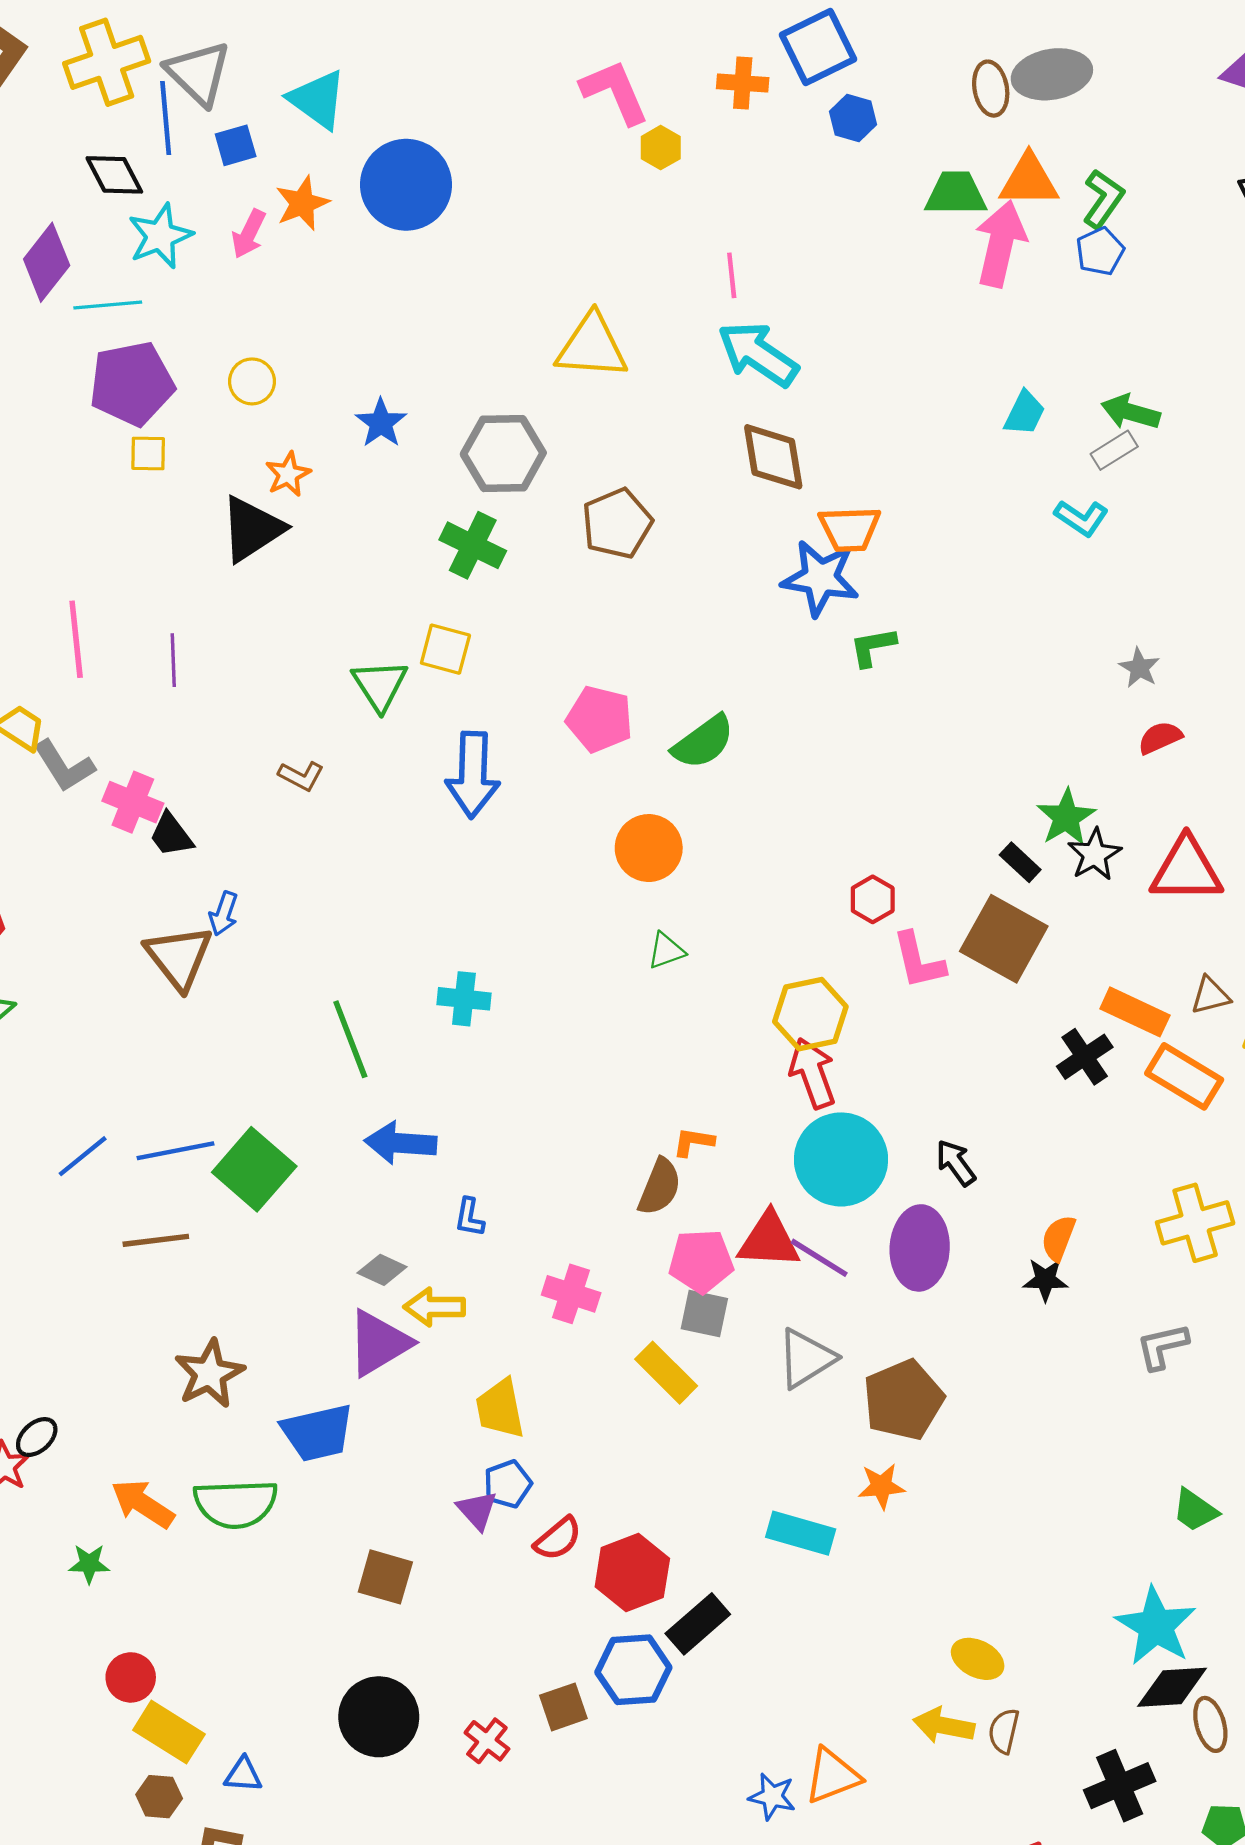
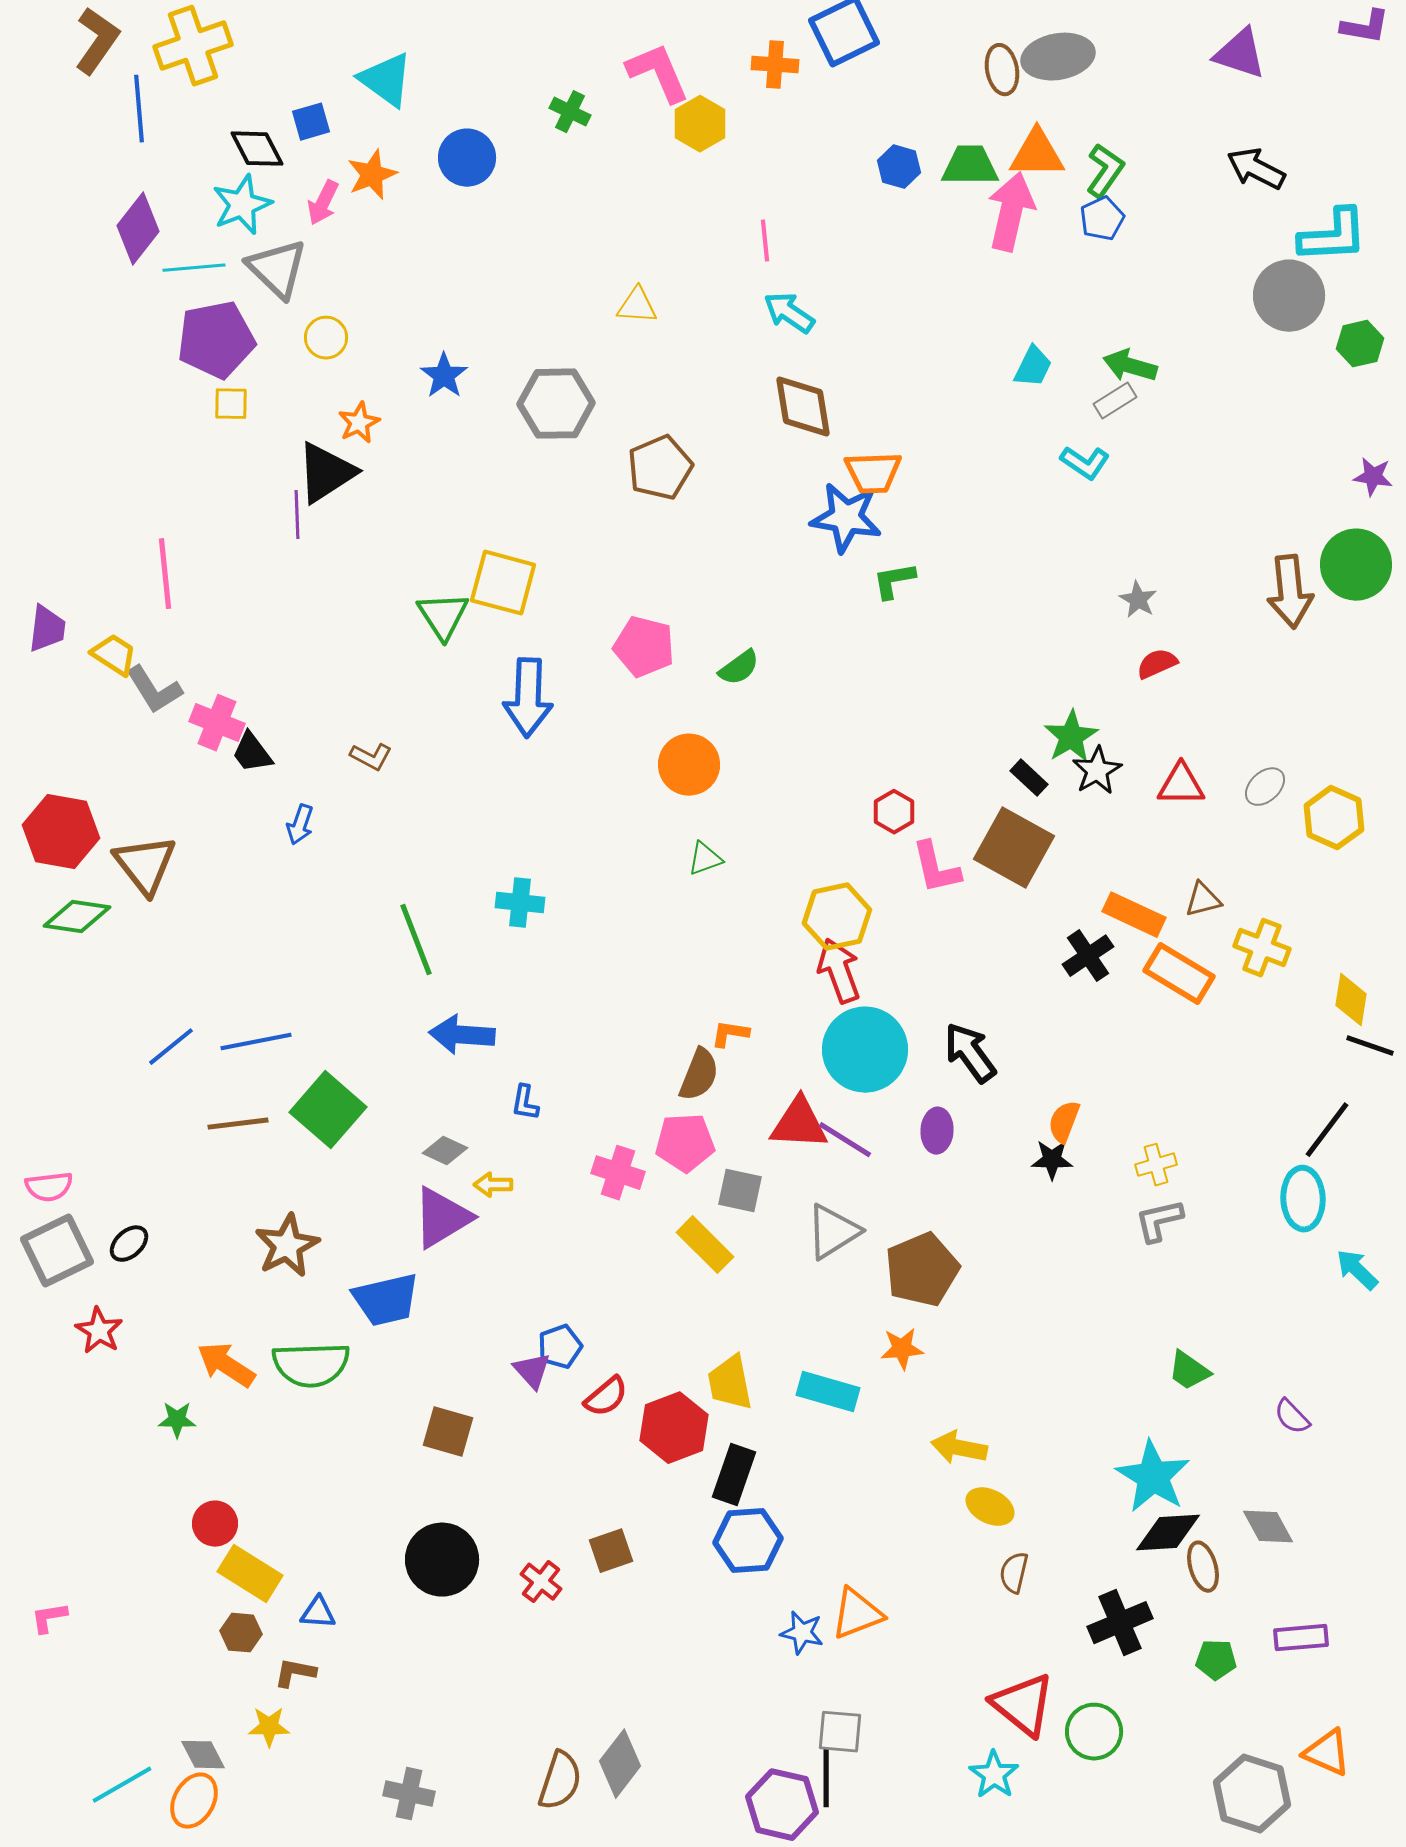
gray triangle: (198, 73) -> (277, 269), moved
blue line: (166, 118) -> (139, 109), moved
blue hexagon: (853, 118) -> (899, 167), moved
yellow hexagon: (661, 148) -> (700, 124), size x1.4
black diamond: (114, 175) -> (257, 149), moved
blue circle: (406, 185) -> (467, 158), size x0.7
yellow triangle: (592, 346) -> (637, 306), size x0.6
cyan arrow: (758, 354) -> (789, 313), size x0.7
green cross: (473, 545) -> (570, 112), moved, size x0.7
yellow square: (445, 649) -> (503, 583), size x1.4
purple line: (173, 660) -> (297, 515), moved
green semicircle: (703, 742) -> (739, 668), size x0.7
brown L-shape: (301, 776) -> (371, 757), moved
red triangle: (1186, 870) -> (1181, 785), size x0.7
brown triangle: (179, 957) -> (145, 865), moved
black arrow: (956, 1163) -> (970, 1053), size x1.4
green square: (254, 1169) -> (328, 1110), moved
yellow cross: (1195, 1223) -> (1156, 1165), moved, size x0.6
purple ellipse: (920, 1248) -> (937, 1131), size x0.6
pink pentagon: (701, 1261) -> (685, 1143), moved
yellow arrow: (434, 1307) -> (493, 1185), size x0.7
yellow trapezoid: (500, 1409) -> (730, 1383), moved
black ellipse: (37, 1437) -> (129, 1244), moved
black rectangle: (698, 1624) -> (734, 1475), turned -30
blue hexagon: (633, 1670) -> (748, 1541), moved
yellow arrow: (944, 1726) -> (959, 1448), moved

